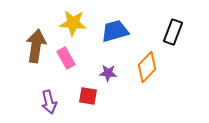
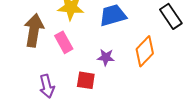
black rectangle: (173, 32) -> (171, 16), turned -55

